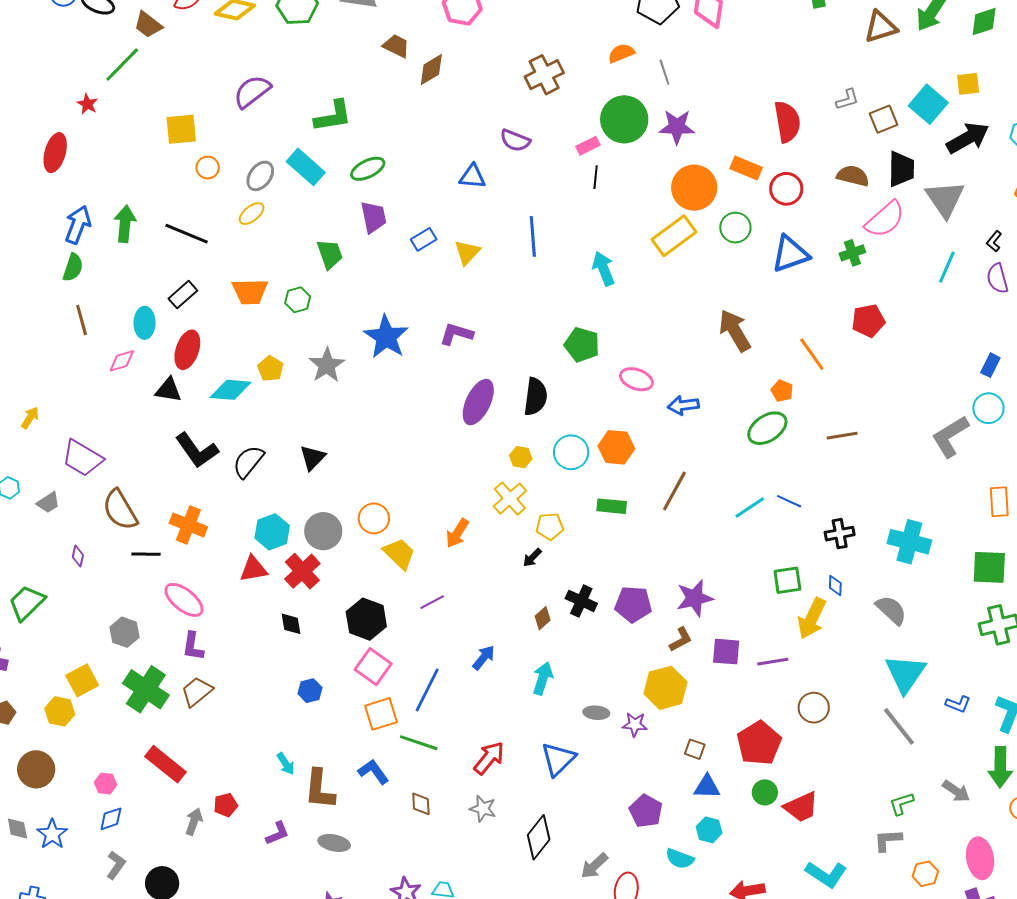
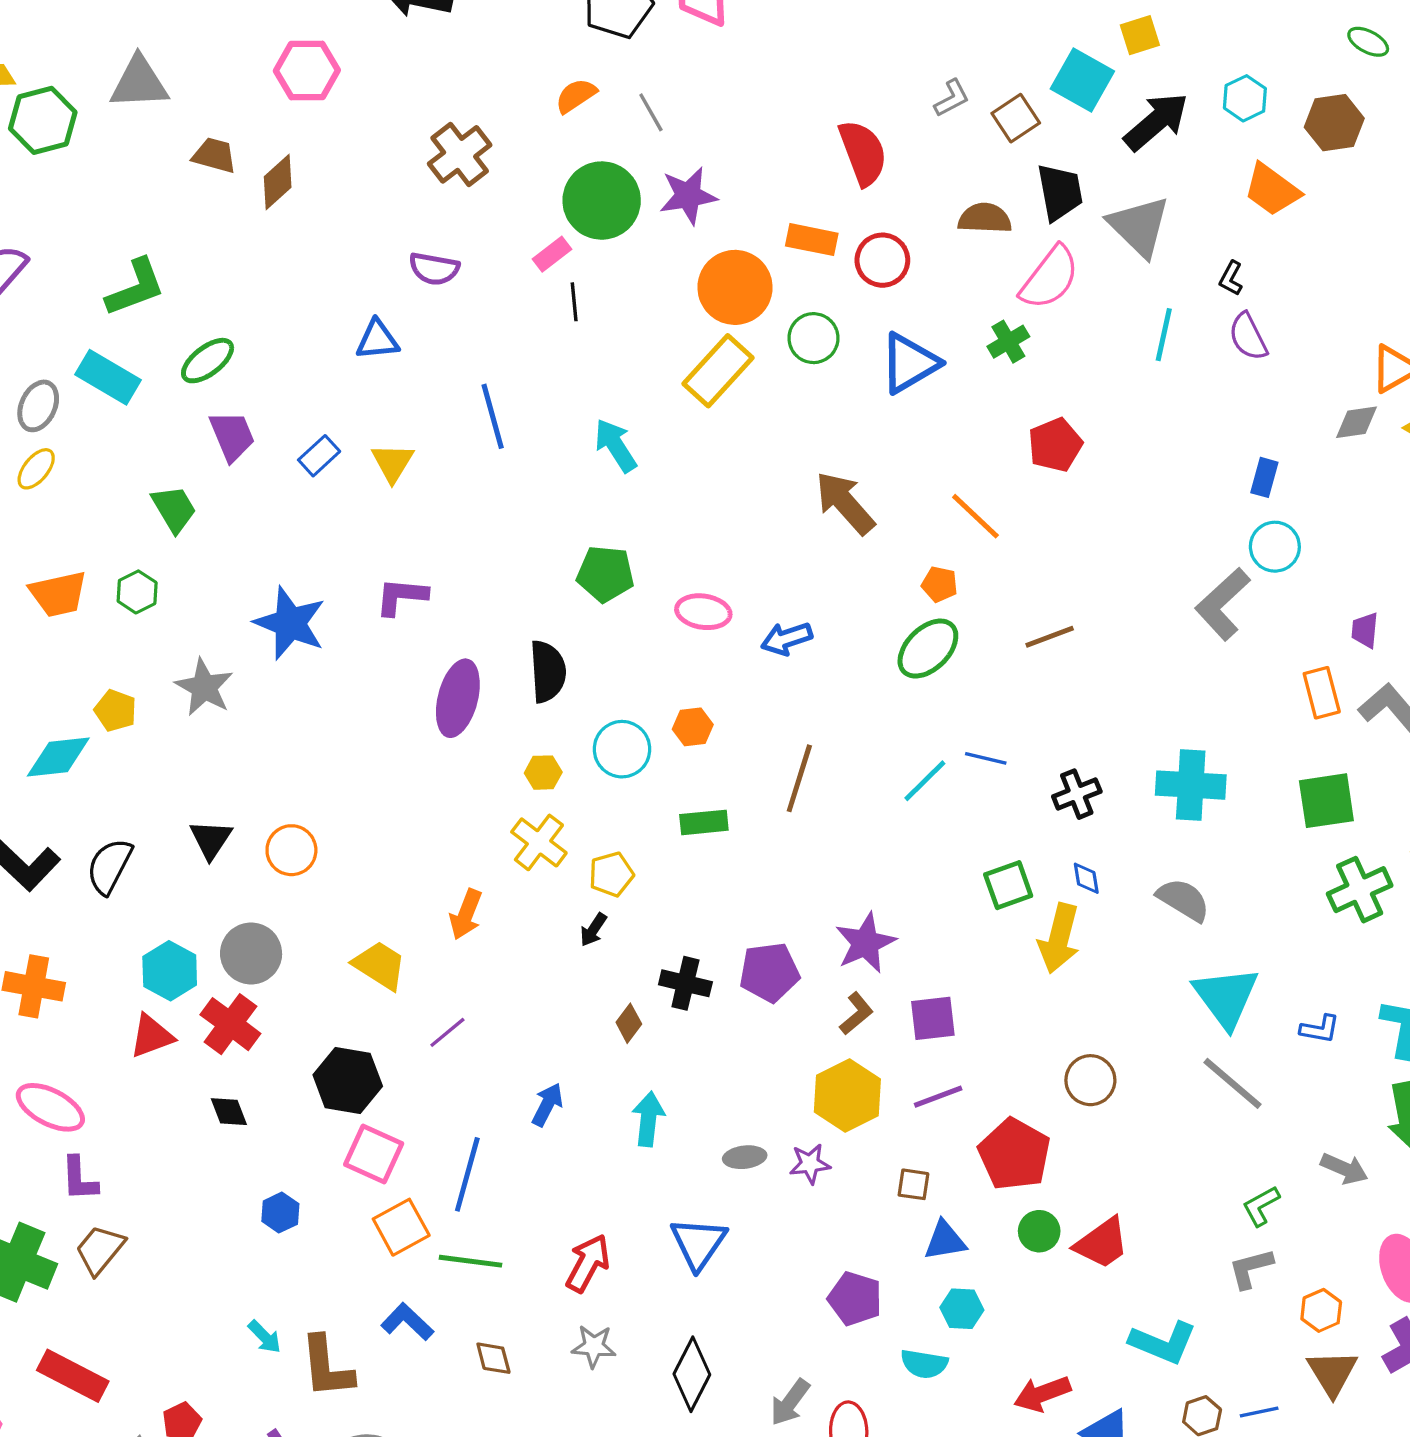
orange hexagon: (616, 447) -> (693, 727), size x0.7
orange circle: (374, 518) -> (291, 850), moved
purple line: (773, 662) -> (938, 1097), moved

